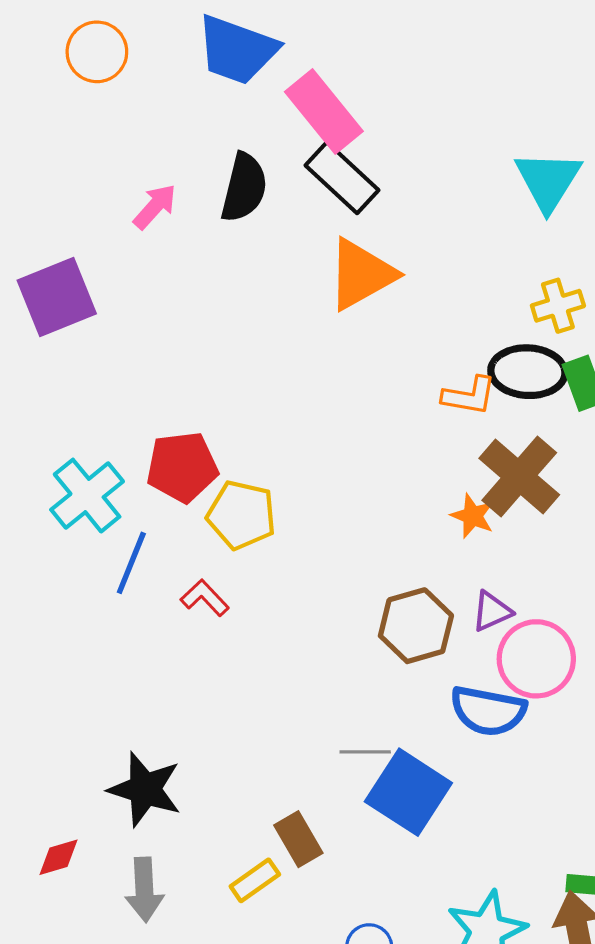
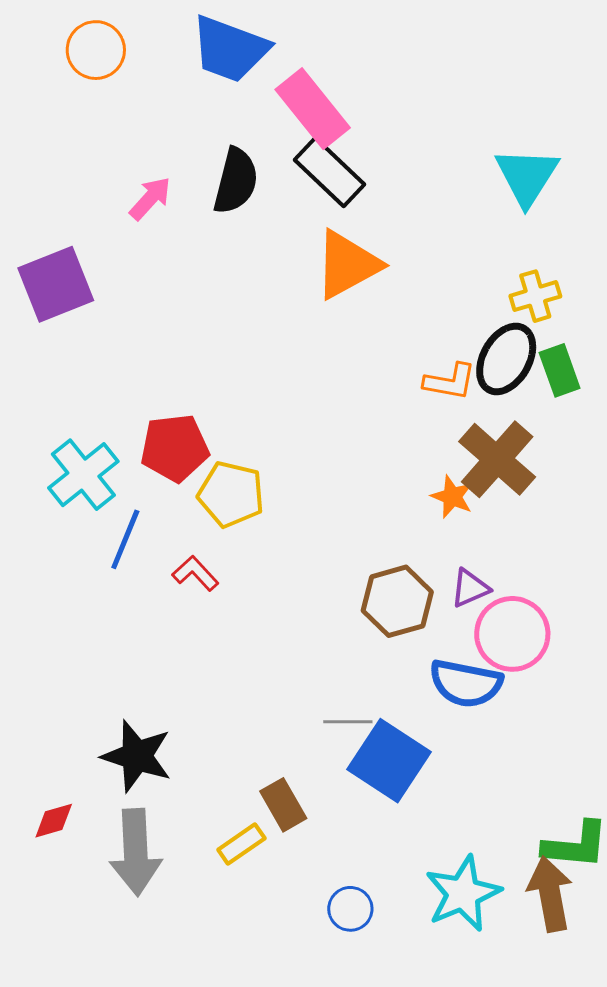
black ellipse: (528, 372) -> (506, 359), turned -64
gray arrow: (144, 890) -> (136, 852), size x1.4

